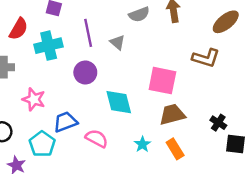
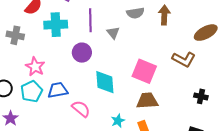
black cross: (218, 123) -> (201, 96), moved, turned -32
cyan pentagon: (42, 144) -> (31, 91), moved

